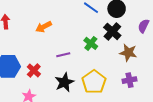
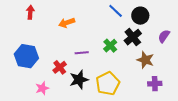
red cross: (34, 70) -> (60, 67), moved
purple cross: (129, 80) -> (155, 84), moved

